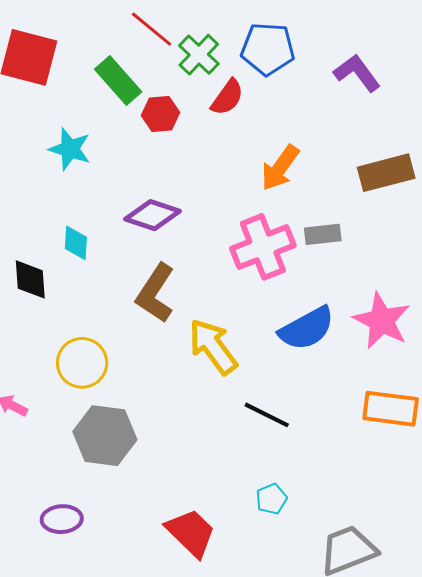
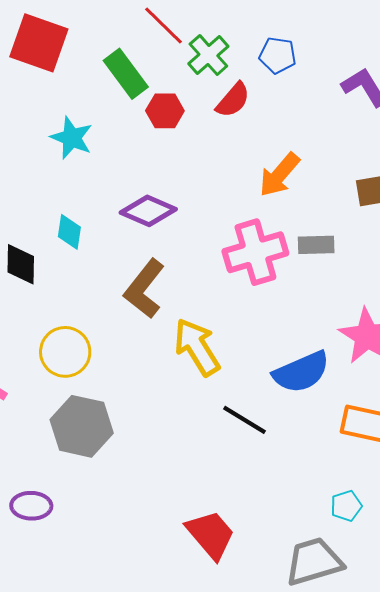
blue pentagon: (268, 49) -> (278, 55), size x0.7
blue semicircle: (307, 329) -> (301, 372), moved
cyan pentagon: (272, 499) -> (346, 506), moved
red trapezoid: (191, 533) -> (211, 535), moved

